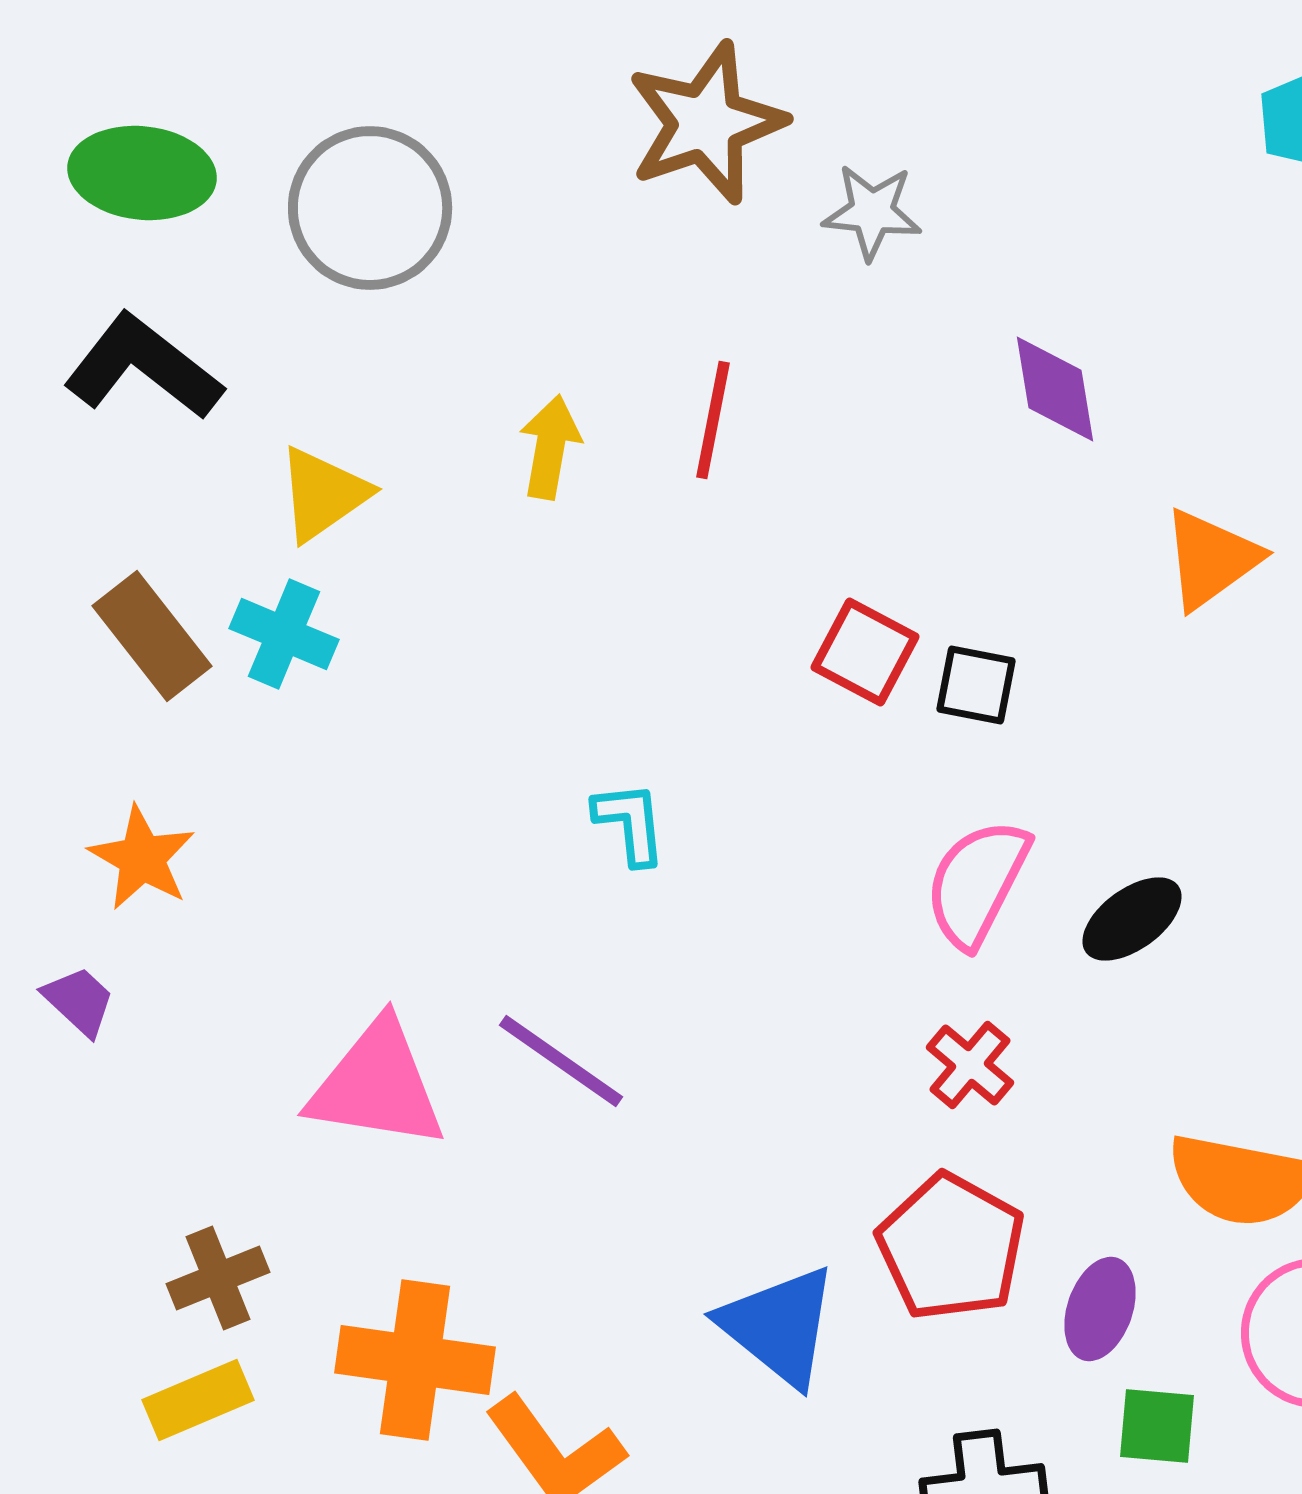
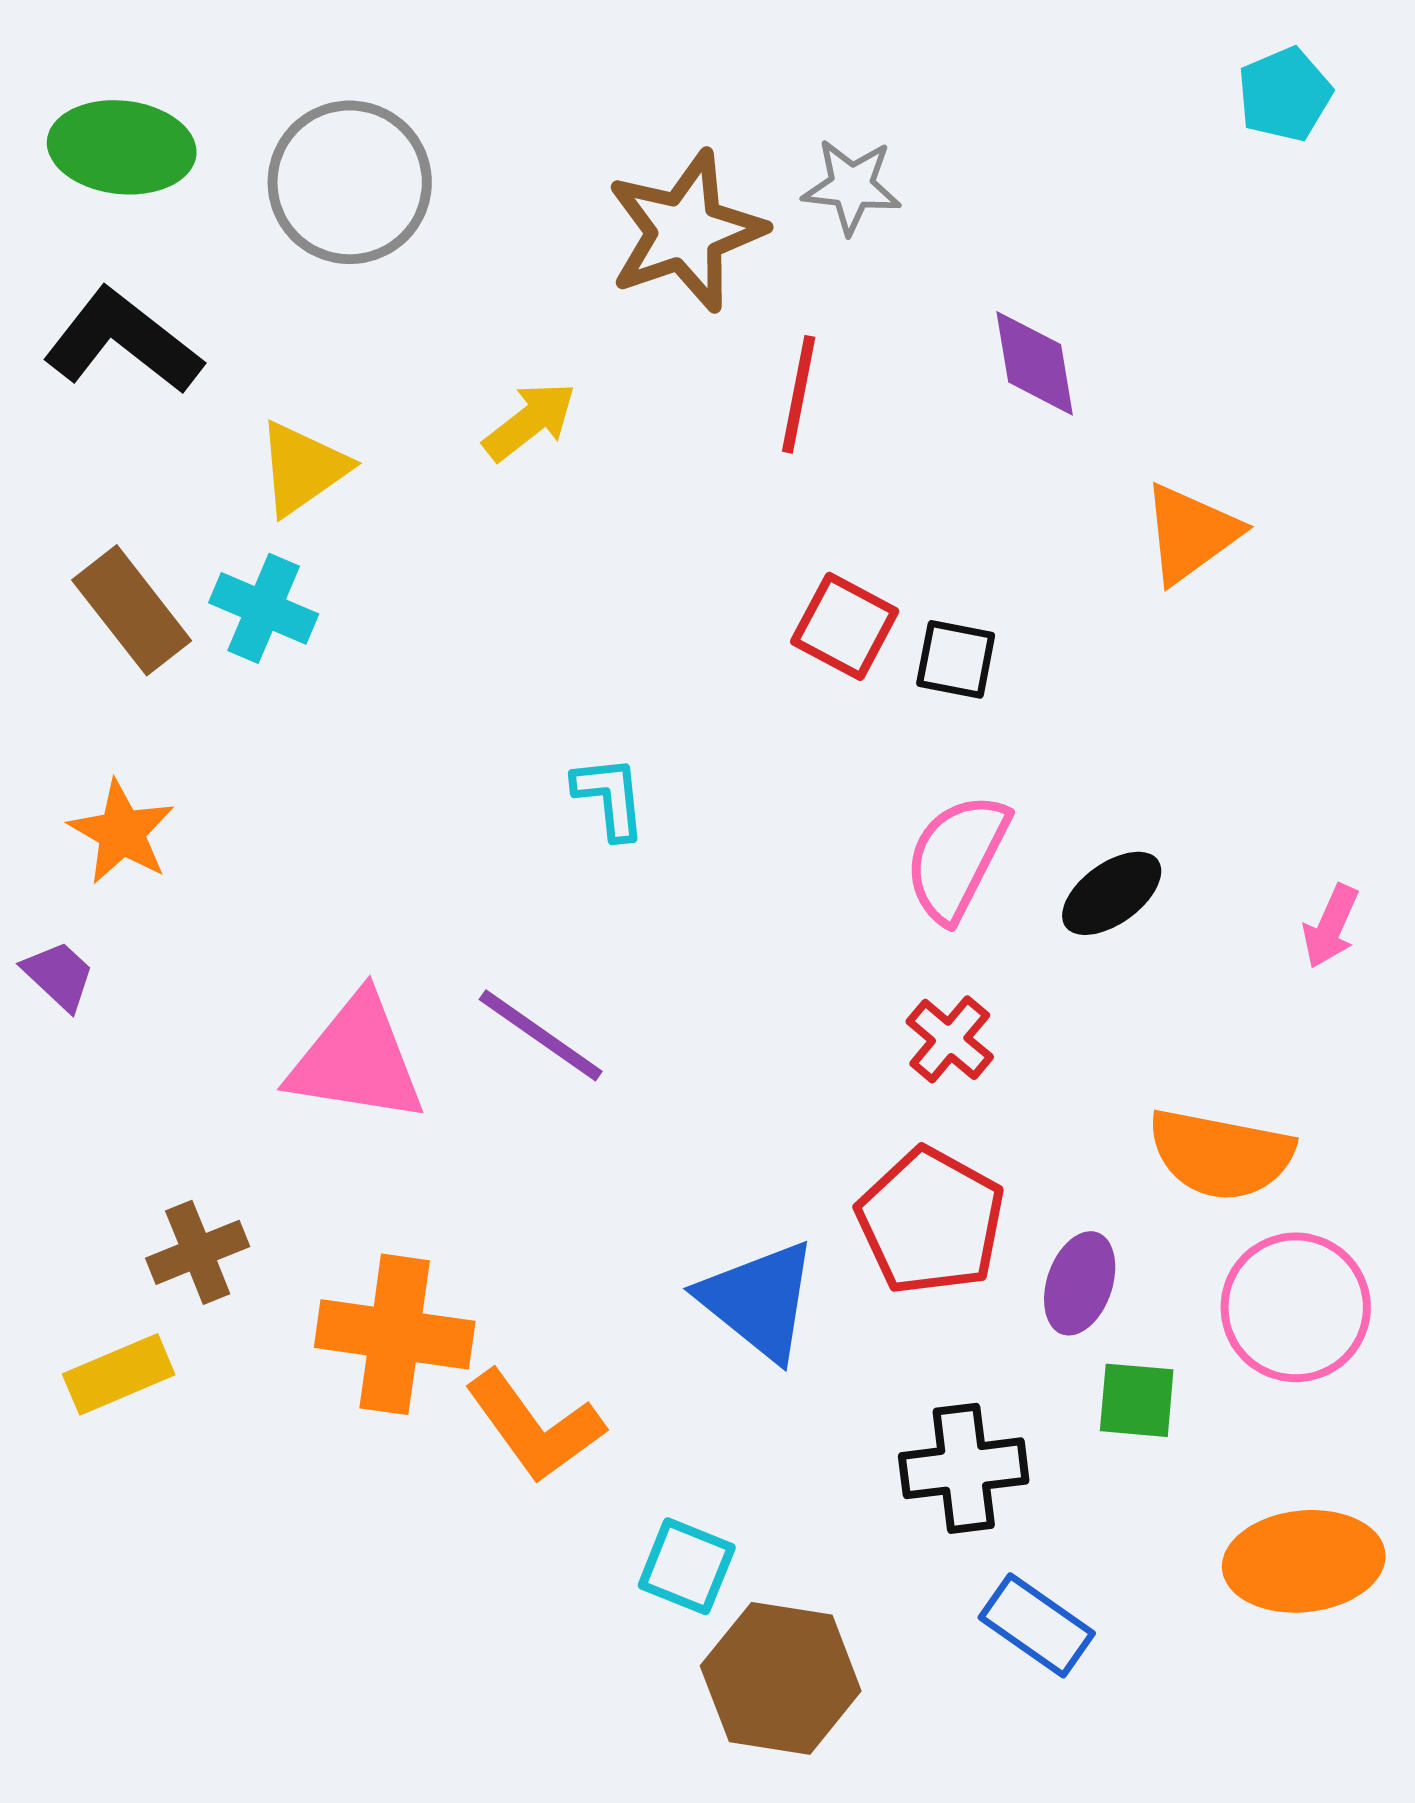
brown star: (706, 123) -> (686, 231), moved
red line: (713, 420) -> (799, 394), moved
yellow arrow: (550, 447) -> (530, 421), turned 42
yellow rectangle: (198, 1400) -> (119, 1374), moved

